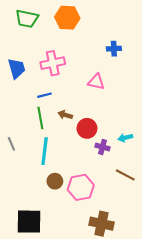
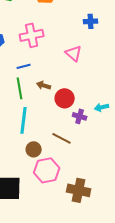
pink triangle: (96, 82) -> (74, 53), turned 30
brown line: (125, 175) -> (62, 138), moved
pink hexagon: (81, 187) -> (47, 170), moved

